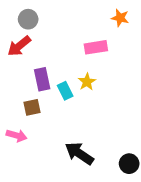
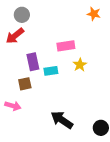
pink rectangle: (96, 47) -> (66, 46), moved
yellow star: (87, 82) -> (80, 65), moved
cyan rectangle: (65, 91) -> (51, 71), turned -72

